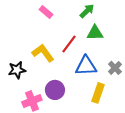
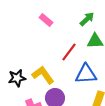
yellow L-shape: (43, 53) -> (43, 75), moved

